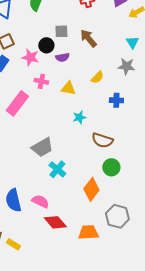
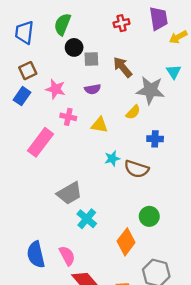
black circle: (46, 45) -> (74, 47), moved
gray star: (126, 66) -> (150, 90), moved, size x1.4
brown semicircle: (102, 140) -> (137, 169), moved
pink semicircle: (40, 201) -> (67, 256), turned 36

